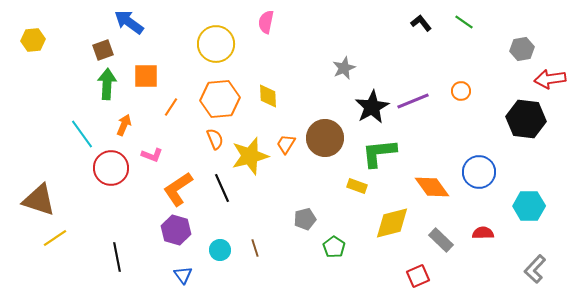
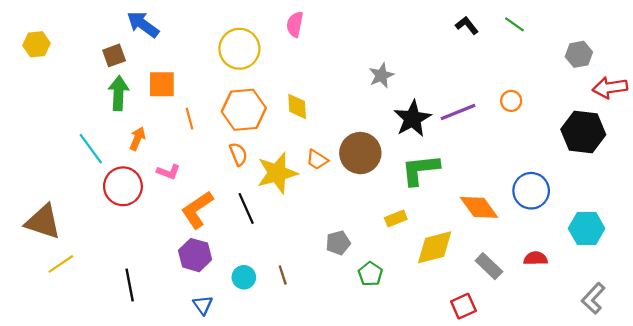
orange line: (171, 107) -> (189, 119), turned -48
orange trapezoid: (286, 144) -> (317, 160), turned -90
yellow rectangle: (357, 186) -> (396, 218), moved, turned -42

